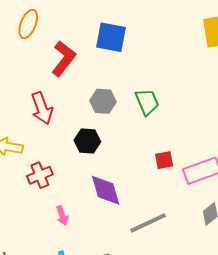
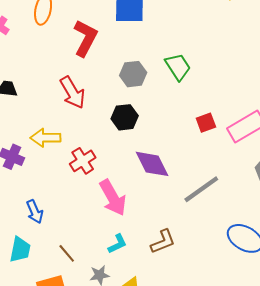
pink arrow: (62, 216) -> (113, 198), size x1.8

